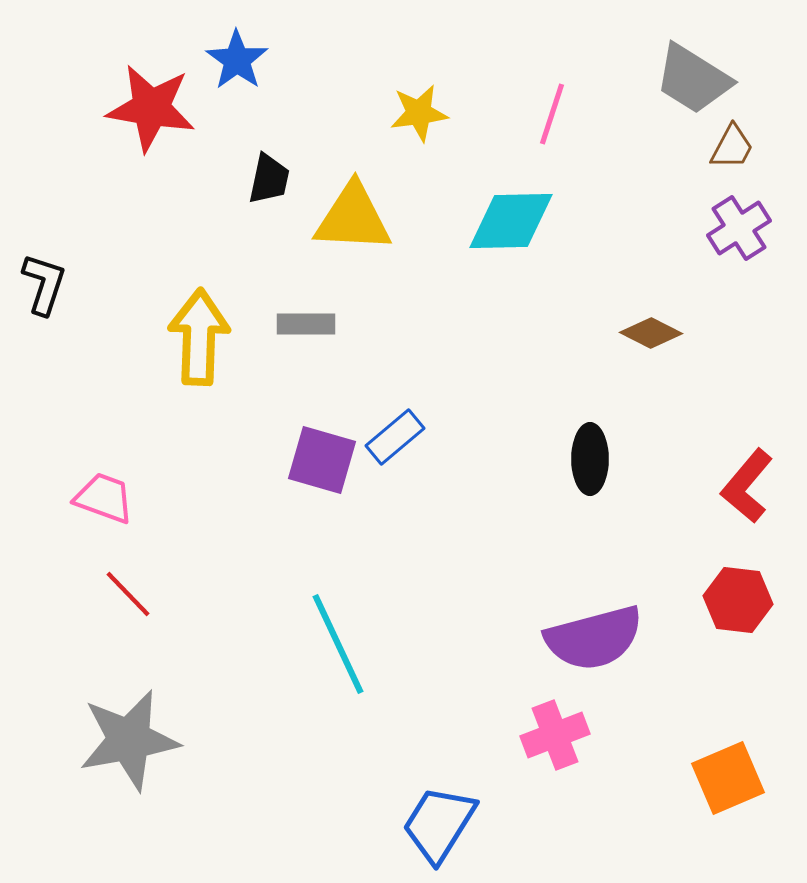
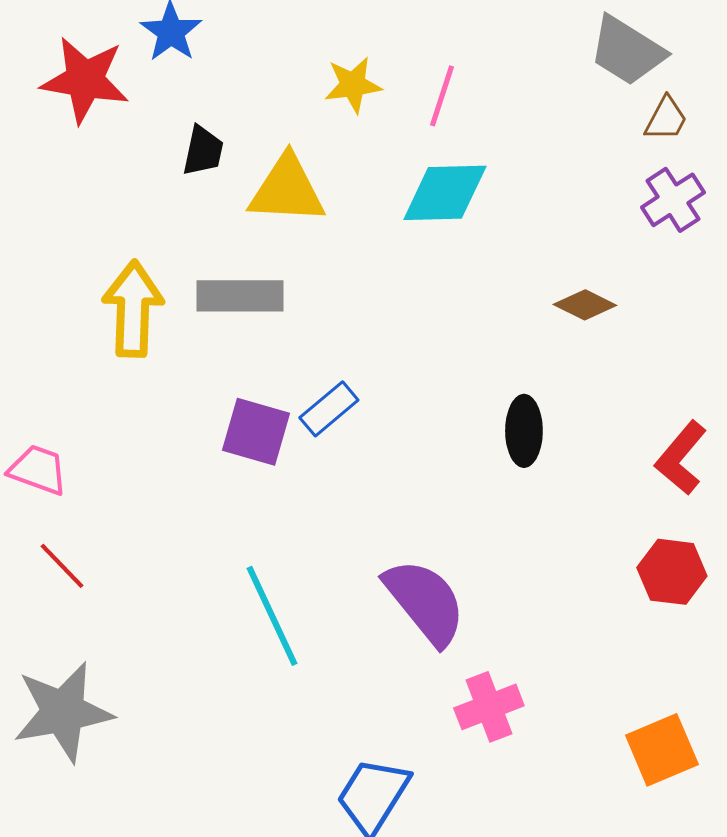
pink line: (552, 114) -> (442, 96), moved
gray rectangle: (306, 324) -> (240, 296), size x1.5
purple semicircle: (594, 638) -> (425, 602), moved, turned -114

